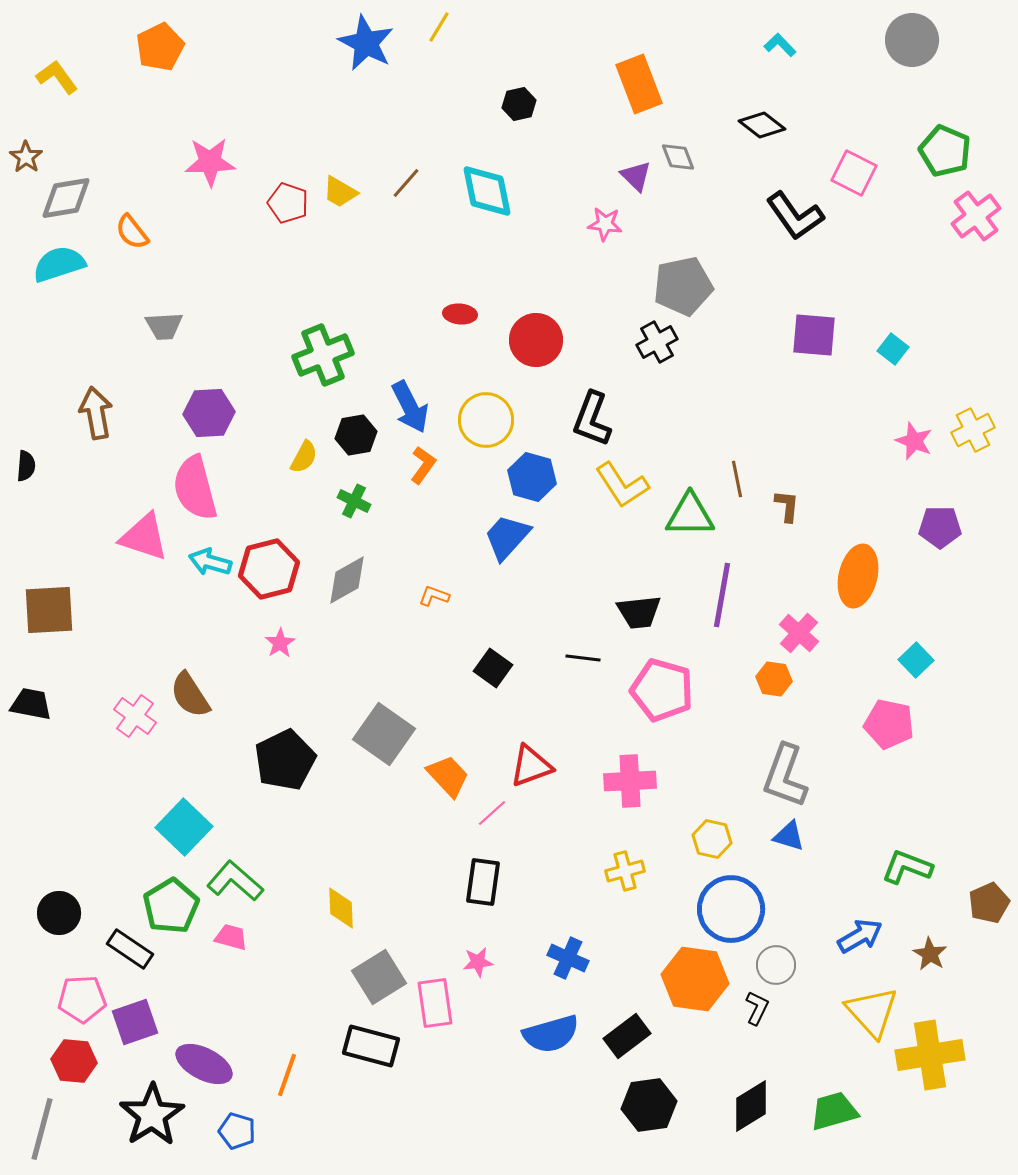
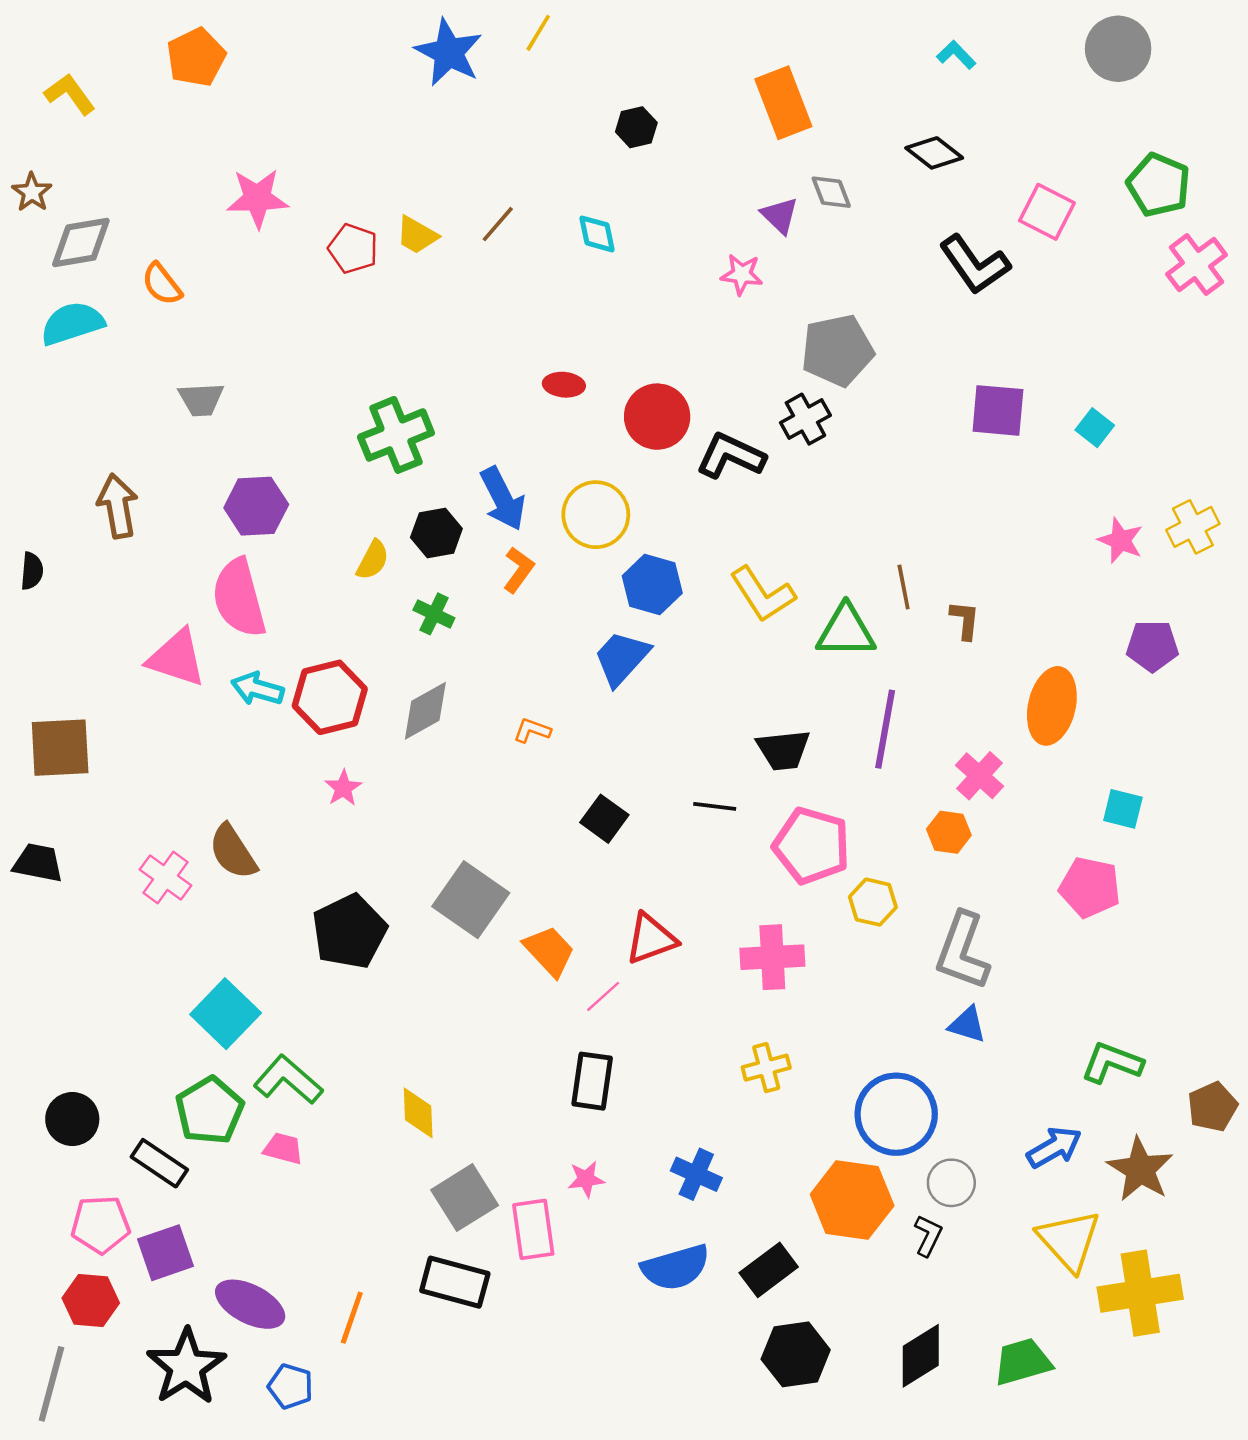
cyan diamond: (487, 191) -> (597, 234), size x0.6
black L-shape: (592, 419) -> (731, 456), moved, turned 94
cyan square: (916, 660) -> (1123, 809), turned -32
yellow hexagon: (712, 839) -> (873, 902), moved
brown star: (930, 954) -> (1140, 1169), size x1.6

